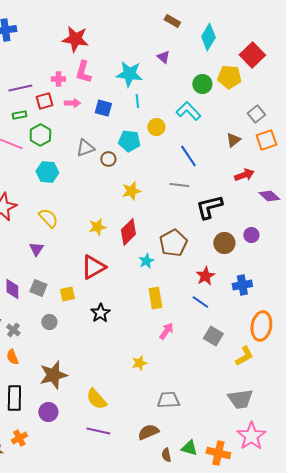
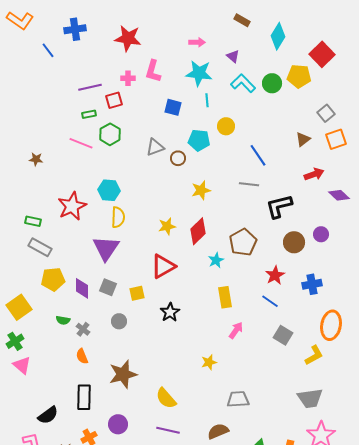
red star: (75, 39) -> (128, 38), moved
pink arrow: (72, 103) -> (197, 42), moved
cyan L-shape: (188, 111) -> (243, 83), moved
cyan hexagon: (47, 172) -> (109, 190), moved
yellow semicircle: (48, 218) -> (118, 217), turned 45
purple triangle: (36, 249) -> (106, 248), size x1.8
purple circle: (48, 412) -> (118, 424), moved

